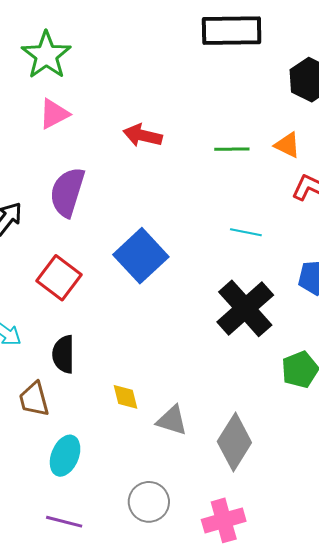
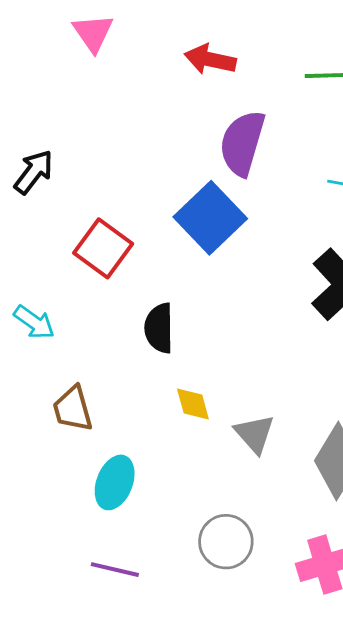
pink triangle: (54, 114) -> (93, 33), turned -36
purple semicircle: (67, 192) -> (242, 143), moved
black semicircle: (63, 354) -> (159, 328), moved
gray triangle: (172, 420) -> (255, 434), turned 32

